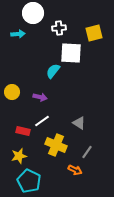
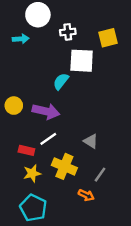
purple arrow: (40, 97) -> (46, 111), size x1.6
yellow star: (19, 156) -> (32, 173), moved

